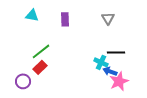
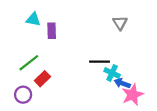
purple rectangle: (65, 19) -> (52, 31), moved
green line: (41, 51) -> (29, 63), moved
black line: (116, 52) -> (99, 62), moved

